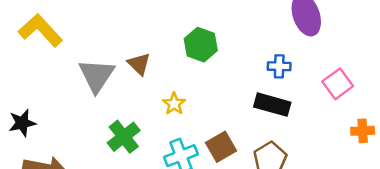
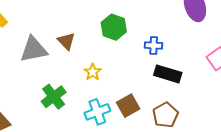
blue cross: (279, 66) -> (154, 45), moved
gray triangle: (97, 76) -> (34, 50), turned 44

